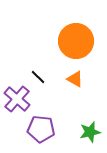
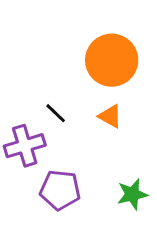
purple cross: (17, 99) -> (25, 146), turned 32

